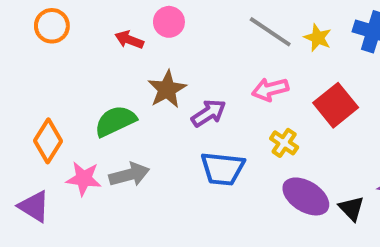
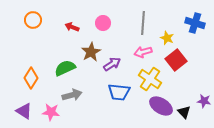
pink circle: (169, 22) -> (103, 23), moved
gray line: (270, 32) -> (143, 23), turned 60
yellow star: (318, 38) -> (167, 38), moved
yellow cross: (284, 143) -> (150, 79), size x1.6
pink star: (84, 179) -> (51, 112), moved

